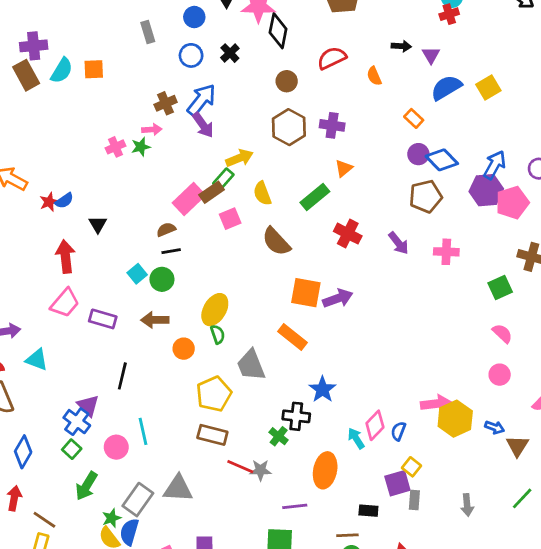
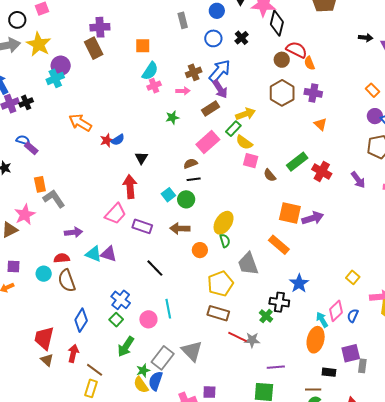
red semicircle: (332, 58) -> (297, 50), moved, turned 50
cyan semicircle: (62, 71) -> (150, 71), moved
orange semicircle: (374, 76) -> (309, 63), moved
pink cross: (115, 147) -> (154, 86), moved
green star: (141, 147) -> (172, 118), moved
orange triangle: (344, 168) -> (320, 124), turned -40
brown rectangle: (212, 192) -> (210, 108), moved
yellow semicircle: (262, 193) -> (244, 142), moved, turned -36
green rectangle: (315, 197) -> (297, 162), moved
pink square: (230, 219) -> (251, 161), moved, turned 35
brown semicircle: (276, 242) -> (270, 175), size x0.6
red arrow: (65, 257) -> (130, 187), moved
black line: (122, 376) -> (155, 268), turned -60
purple triangle: (88, 406) -> (109, 254), moved, turned -30
yellow square: (411, 467) -> (353, 277), moved
orange ellipse: (325, 470) -> (316, 340), moved
gray triangle: (178, 488) -> (192, 351), turned 40

